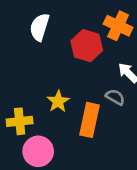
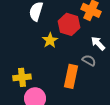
yellow star: (58, 101) -> (50, 40), moved

